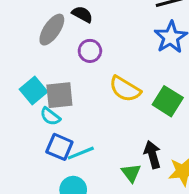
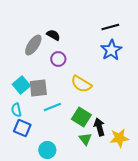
green square: (168, 101) -> (81, 117), moved
cyan semicircle: (50, 116) -> (16, 110), moved, turned 40
blue square: (59, 147) -> (22, 128), moved
cyan line: (81, 153) -> (52, 107), moved

